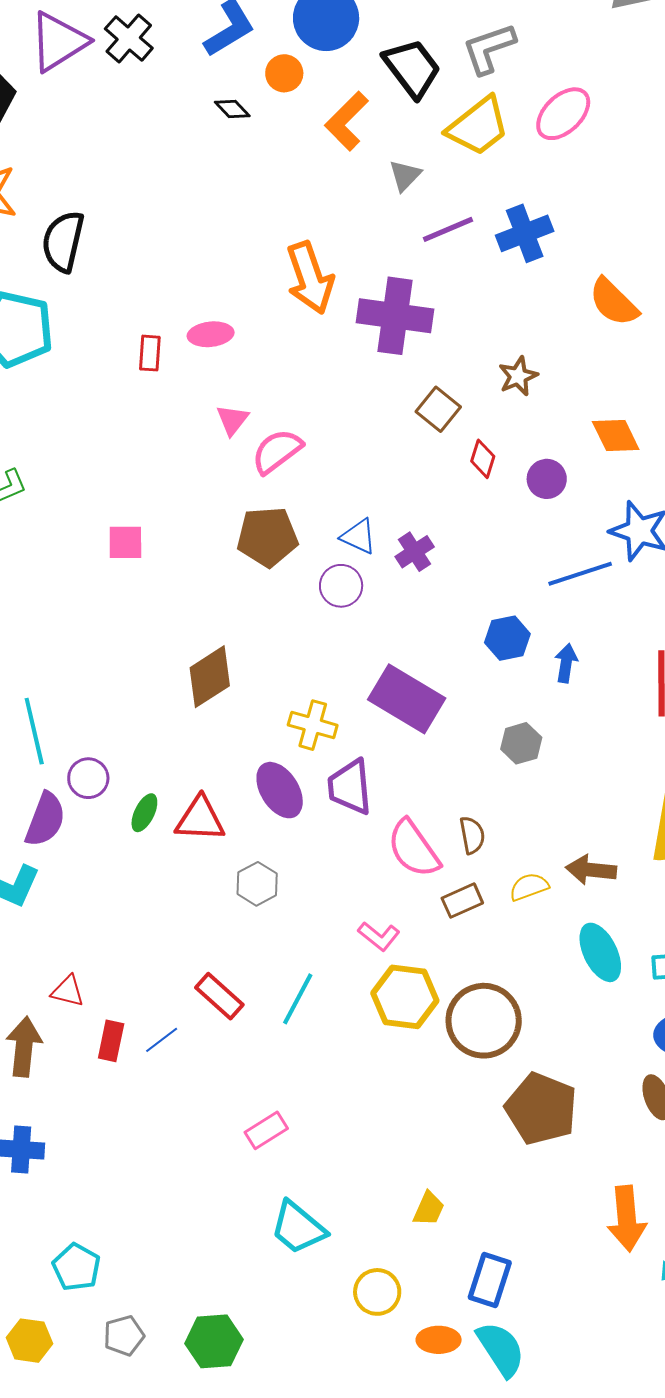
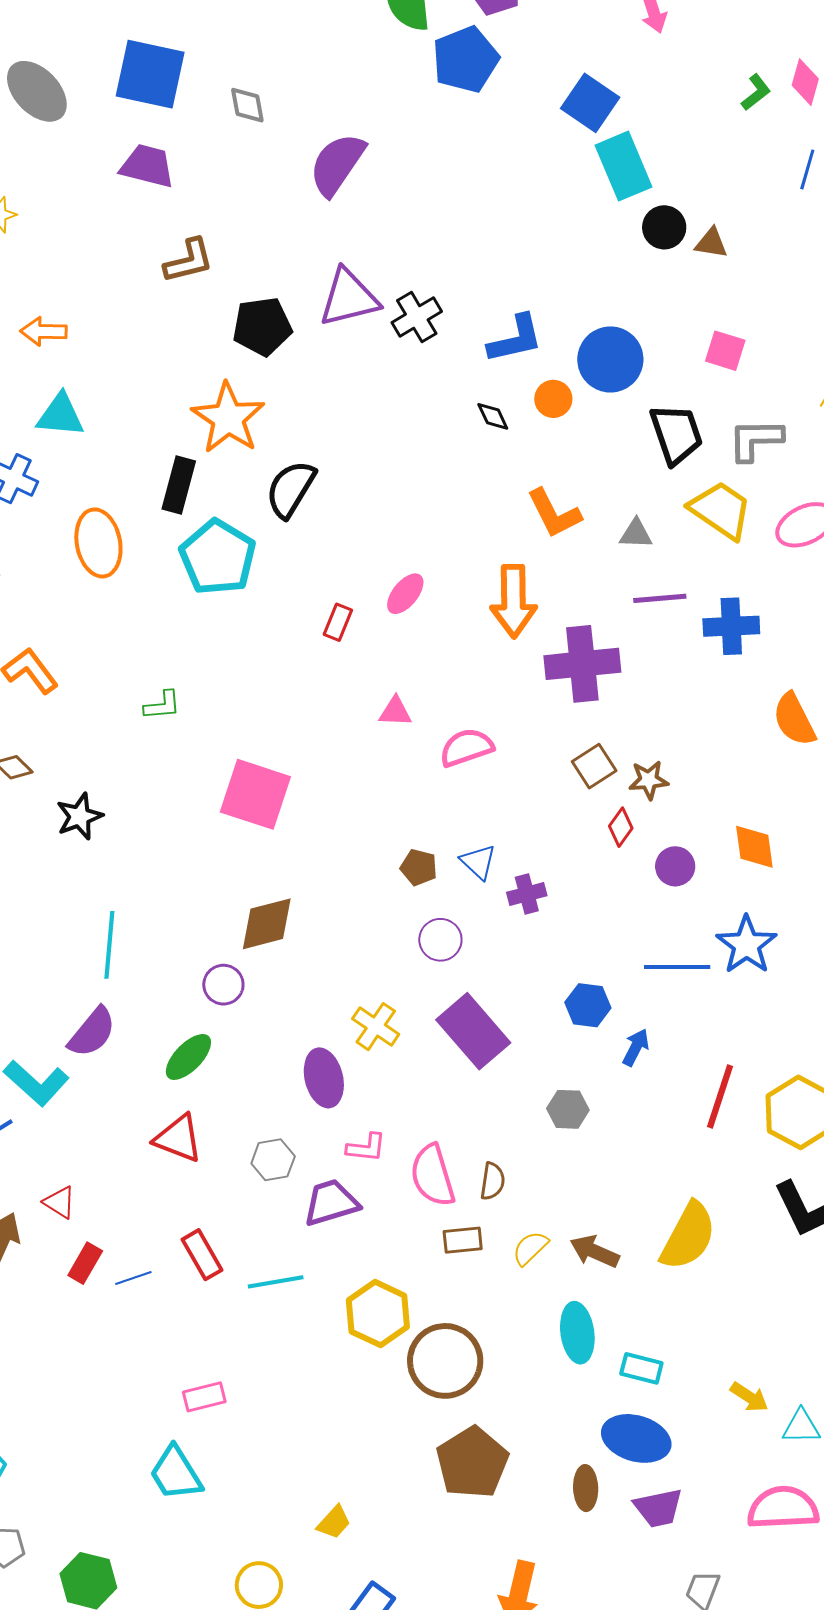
orange L-shape: (347, 121) -> (554, 513), moved, turned -90
yellow trapezoid: (478, 126) -> (721, 510), turned -126
gray triangle: (405, 176) -> (636, 534), turned 30
purple cross: (395, 316) -> (582, 664), turned -32
pink ellipse: (211, 334) -> (405, 594), moved, turned -63
brown star: (518, 376) -> (649, 780), moved
pink triangle: (232, 420) -> (395, 712), turned 36
pink semicircle: (277, 451) -> (467, 747), moved
brown pentagon: (267, 537) -> (419, 867), moved, size x0.6
pink square: (125, 542) -> (255, 794), size x1.8
purple circle: (341, 586) -> (440, 940), moved
brown diamond: (210, 677) -> (267, 924), moved
purple circle: (88, 778) -> (223, 985), moved
purple trapezoid: (350, 787) -> (331, 1203), moved, turned 60
green ellipse: (144, 813) -> (188, 1057), size x1.4
red triangle: (200, 819) -> (178, 1138), moved
yellow semicircle: (529, 887) -> (530, 1248), turned -42
pink L-shape: (379, 936) -> (366, 1148), moved, turned -51
cyan line: (298, 999) -> (276, 1282), turned 34
cyan trapezoid: (298, 1228) -> (176, 1473), moved

